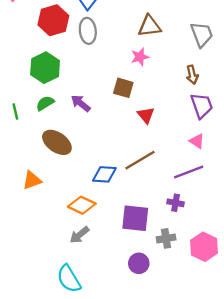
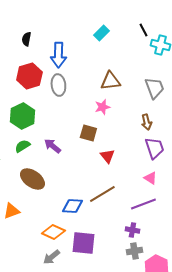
purple square: (135, 218) -> (83, 243), moved
gray cross: (166, 238) -> (134, 251), moved

